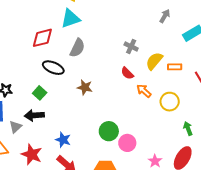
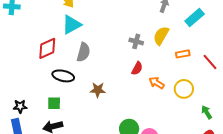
yellow semicircle: (154, 61) -> (161, 36), moved
red semicircle: (127, 73) -> (137, 68), turned -96
green square: (40, 93) -> (54, 103), turned -32

